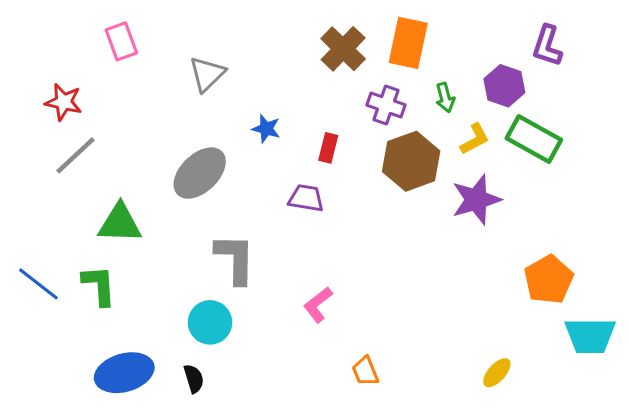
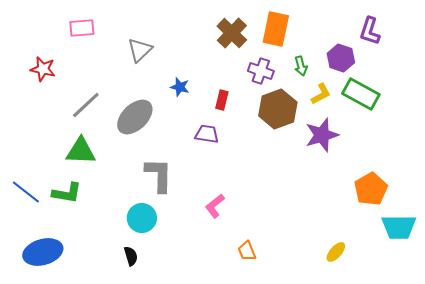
pink rectangle: (121, 41) -> (82, 28), turned -75
gray line: (75, 155) -> (86, 105), moved
green L-shape: (99, 285) -> (67, 193), turned 104
blue ellipse: (124, 373) -> (43, 252), moved

